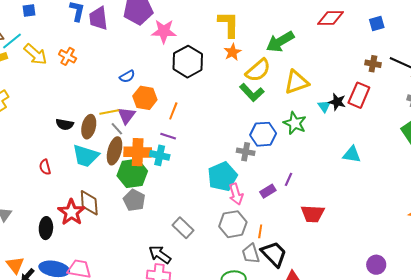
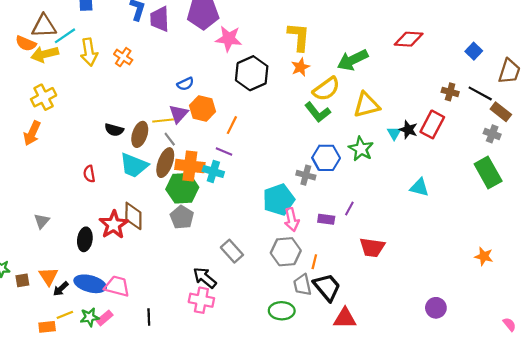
blue square: (377, 24) -> (474, 51), moved, turned -35
yellow arrow: (35, 54) -> (89, 52), turned 35
purple triangle: (126, 115) -> (179, 114), moved
purple rectangle: (268, 191) -> (326, 219), turned 35

